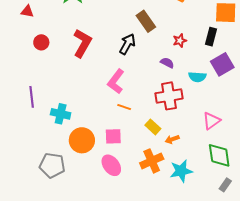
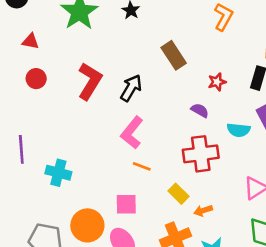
red triangle: (27, 11) -> (31, 41), moved
black arrow: (127, 44) -> (131, 88), moved
orange circle: (82, 140) -> (87, 225), moved

